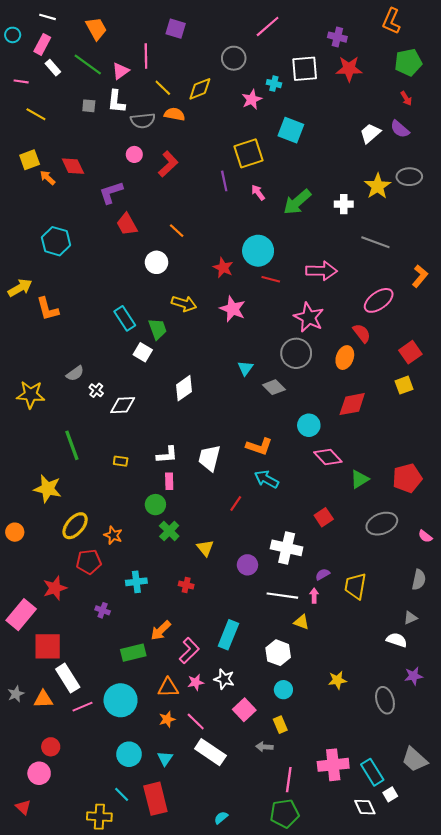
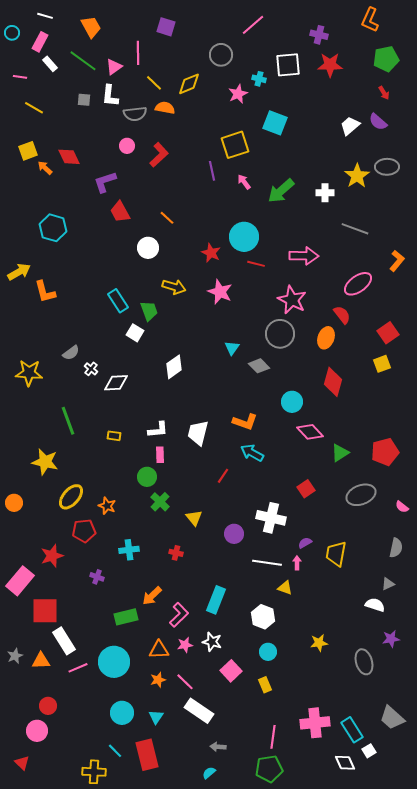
red diamond: (352, 404) -> (333, 382), turned -64
gray arrow: (264, 747) -> (218, 747), moved

